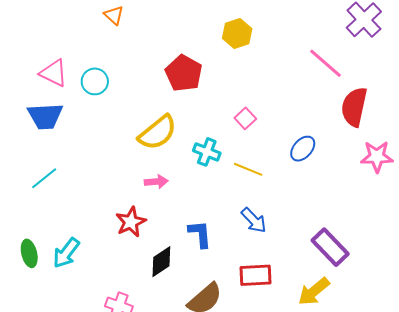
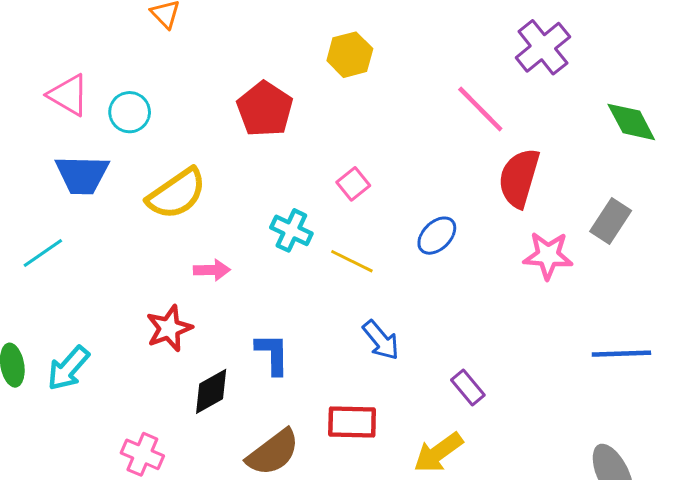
blue trapezoid: (45, 116) -> (82, 175), moved
yellow semicircle: (158, 133) -> (177, 194), moved
blue arrow: (254, 220) -> (381, 340), moved
purple rectangle: (330, 247) -> (468, 388), size x0.6

